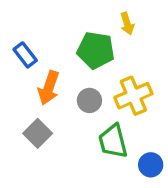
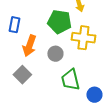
blue rectangle: (25, 55) -> (14, 25), turned 49
yellow cross: (133, 96) -> (83, 38), moved, turned 30

